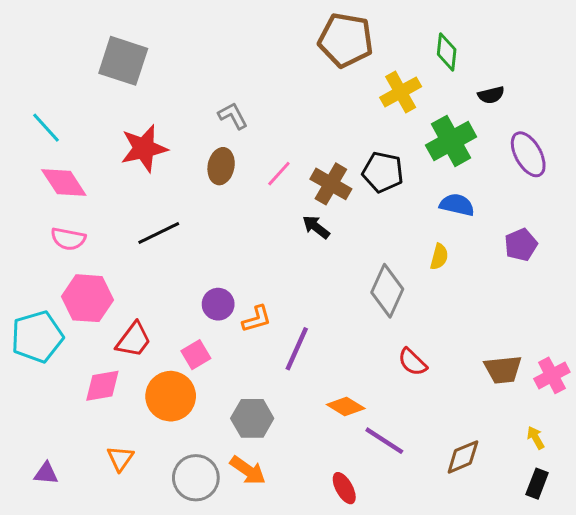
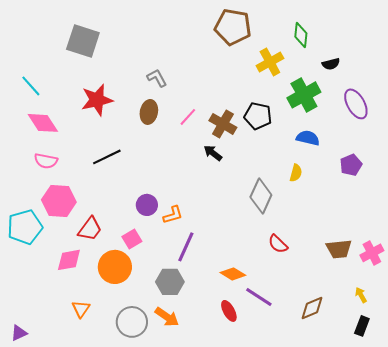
purple line: (297, 349) -> (186, 247), moved
purple triangle: (46, 473) -> (19, 333), moved, turned -30
red ellipse: (344, 488) -> (229, 311), moved

